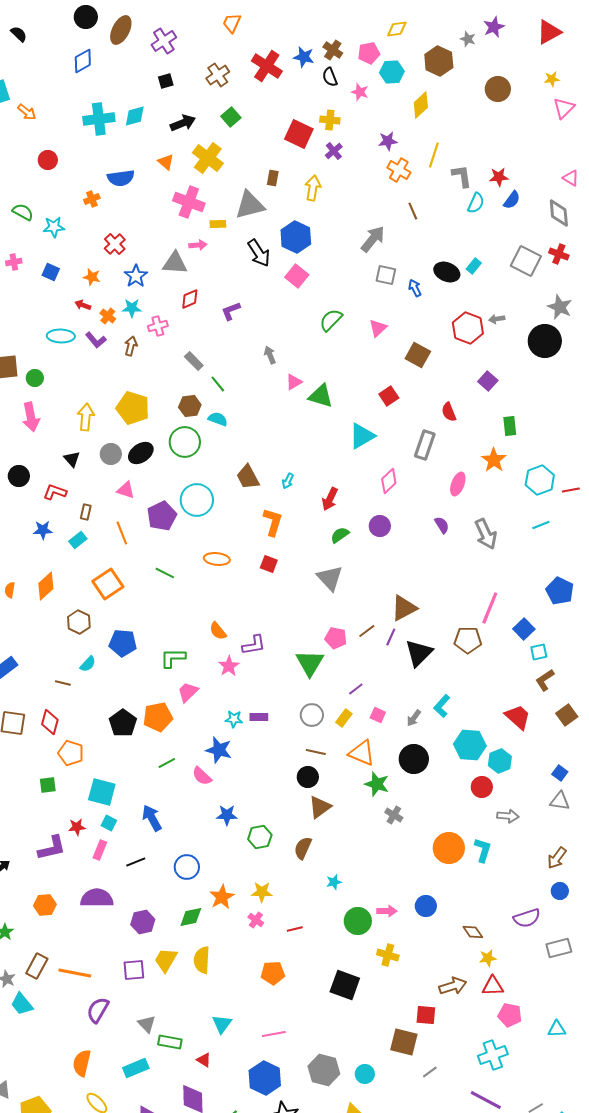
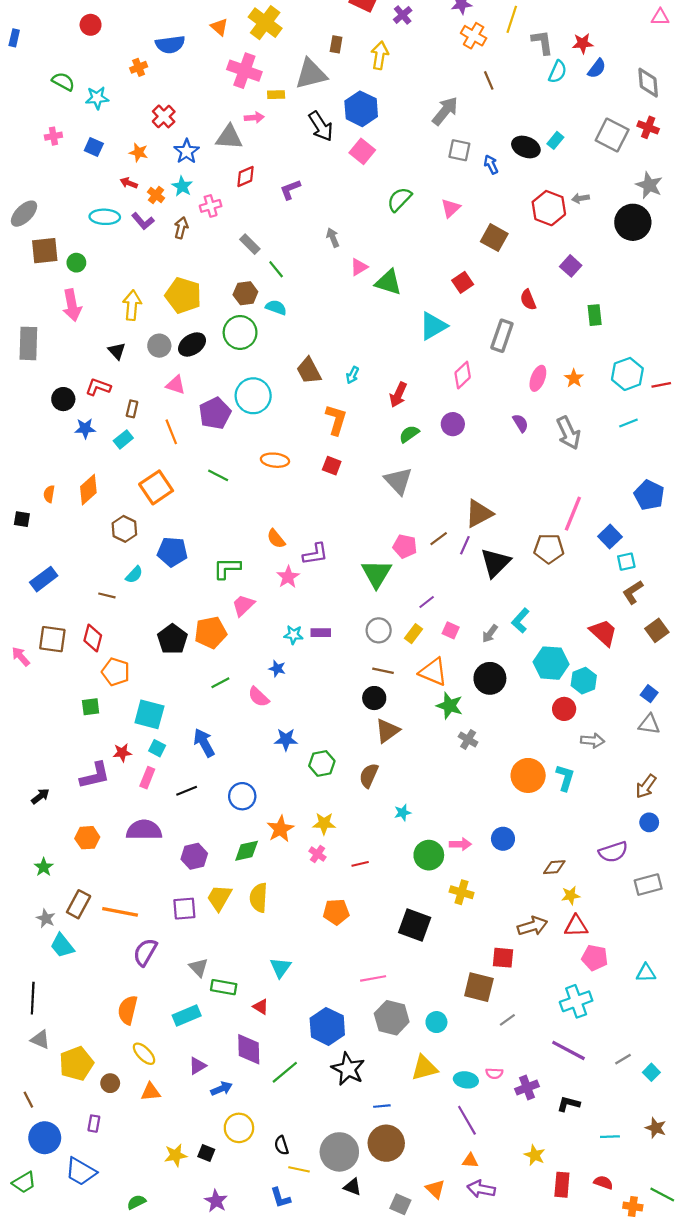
pink triangle: (571, 178) -> (660, 17), moved, turned -30
cyan star: (132, 308) -> (182, 186), turned 30
orange star: (494, 460) -> (574, 378), moved, size x0.7
black circle: (19, 476) -> (63, 399), moved
blue star: (219, 750) -> (277, 669), size x0.6
brown diamond: (473, 932) -> (554, 867), turned -60
pink line: (274, 1034) -> (373, 978), moved

